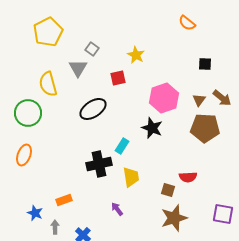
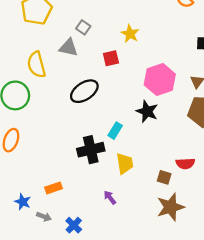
gray triangle: (78, 68) -> (68, 48), turned -48
gray arrow: (55, 227) -> (44, 217), turned 112

